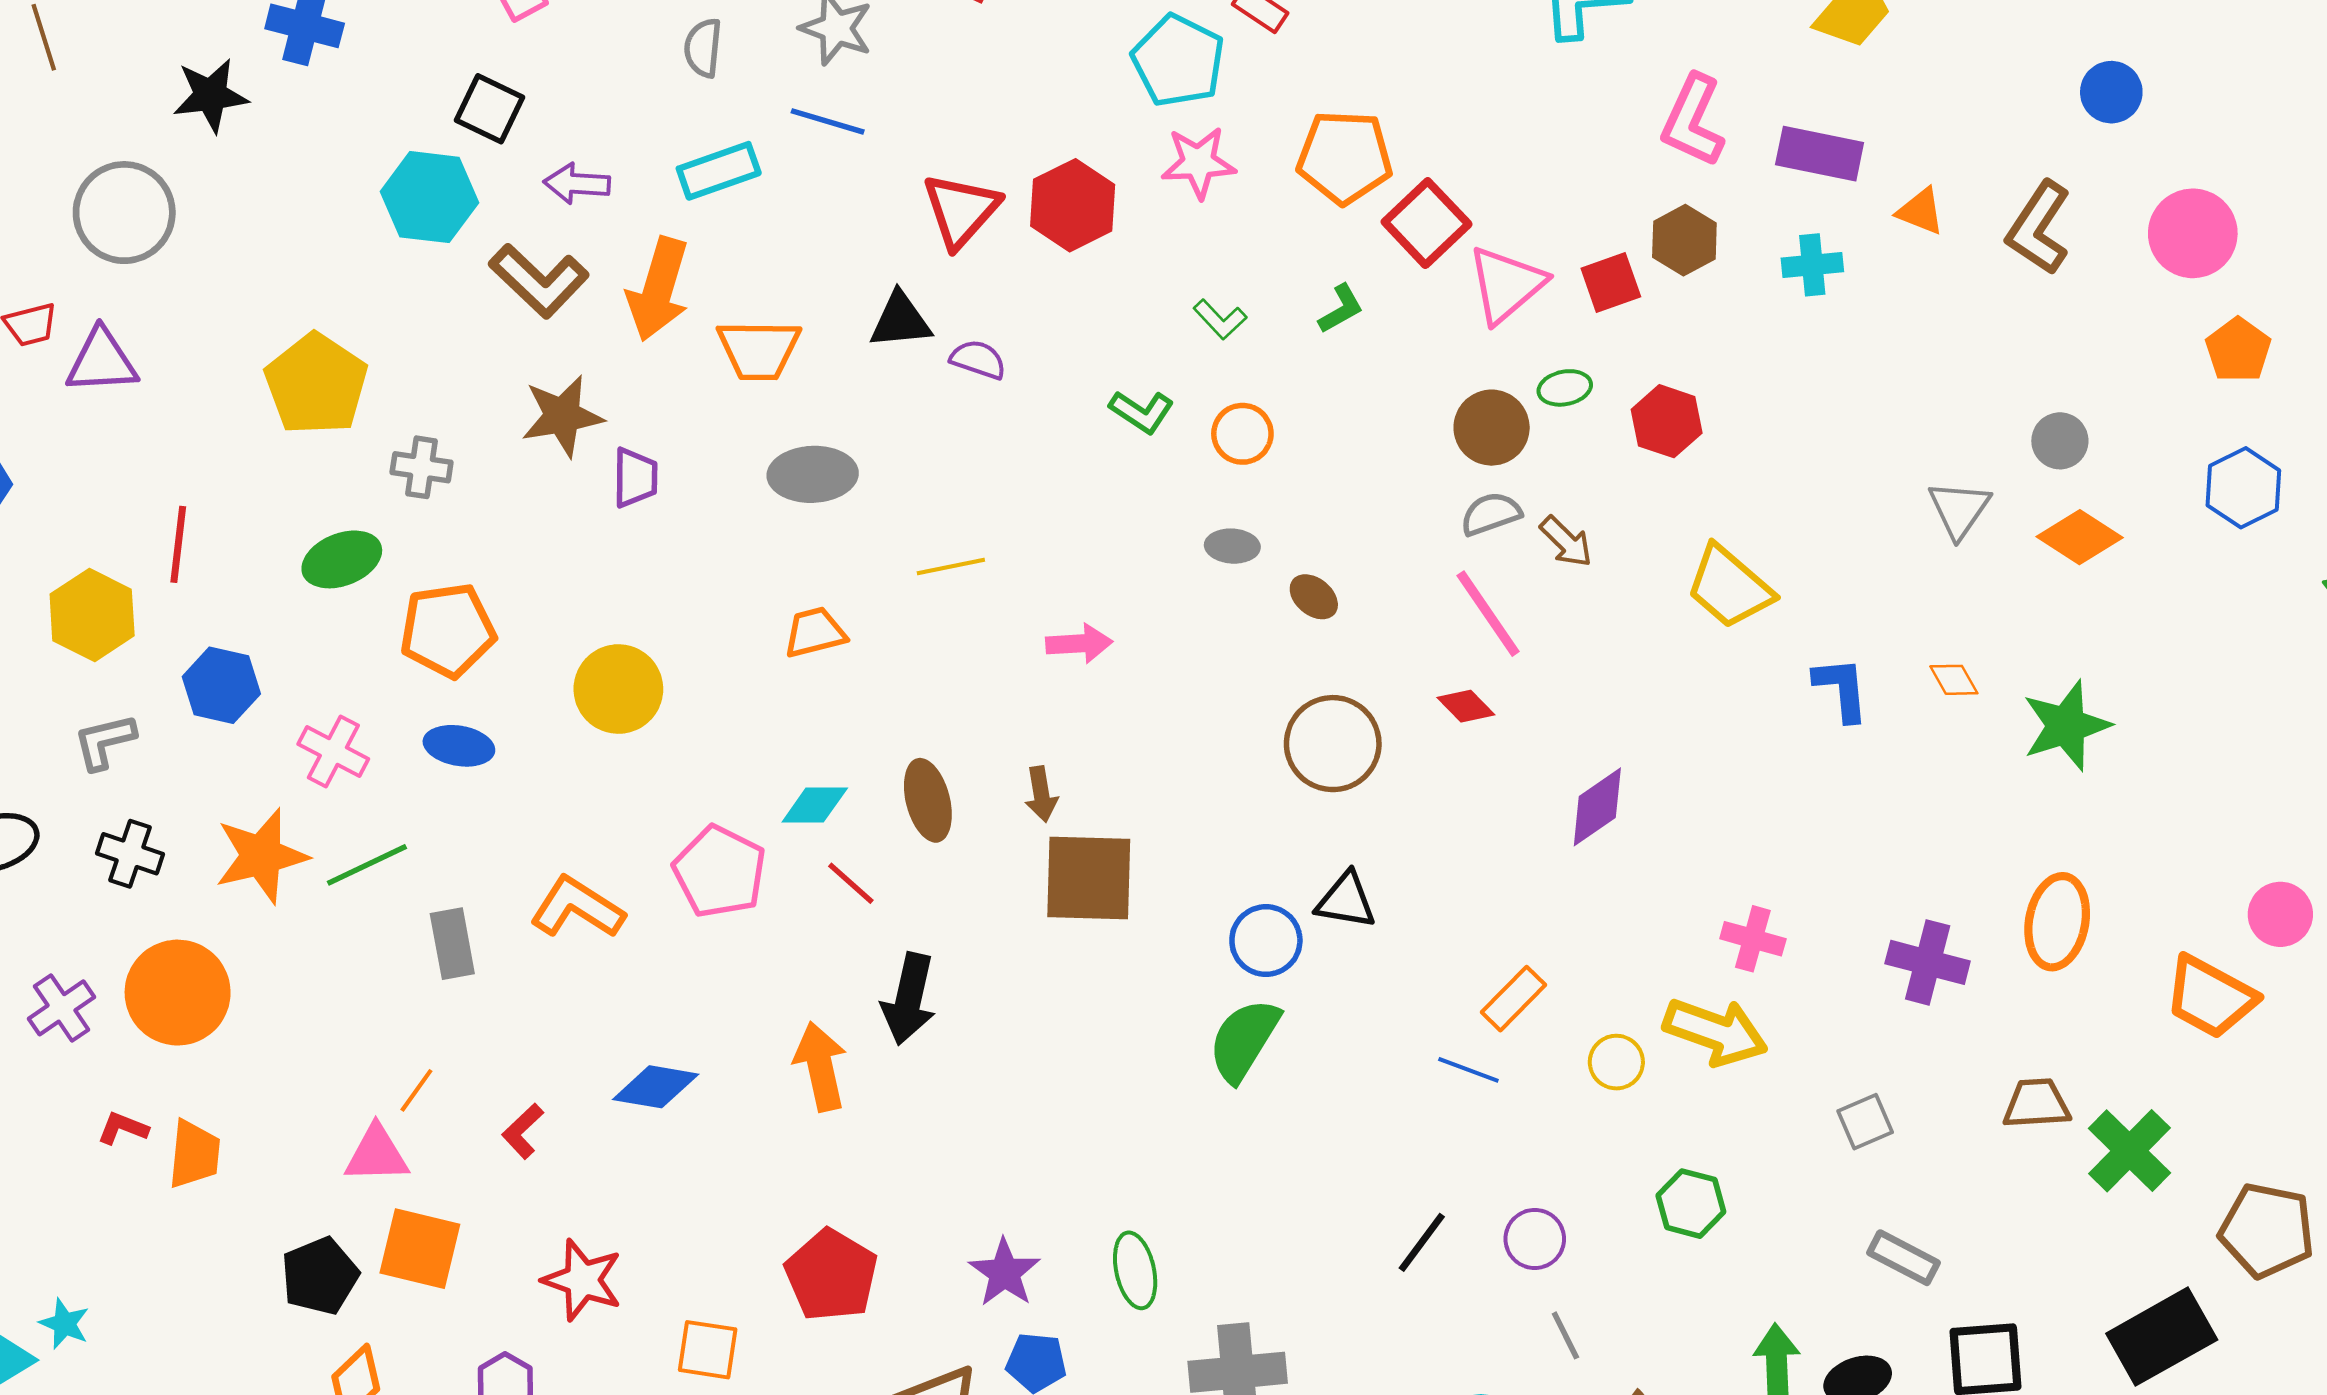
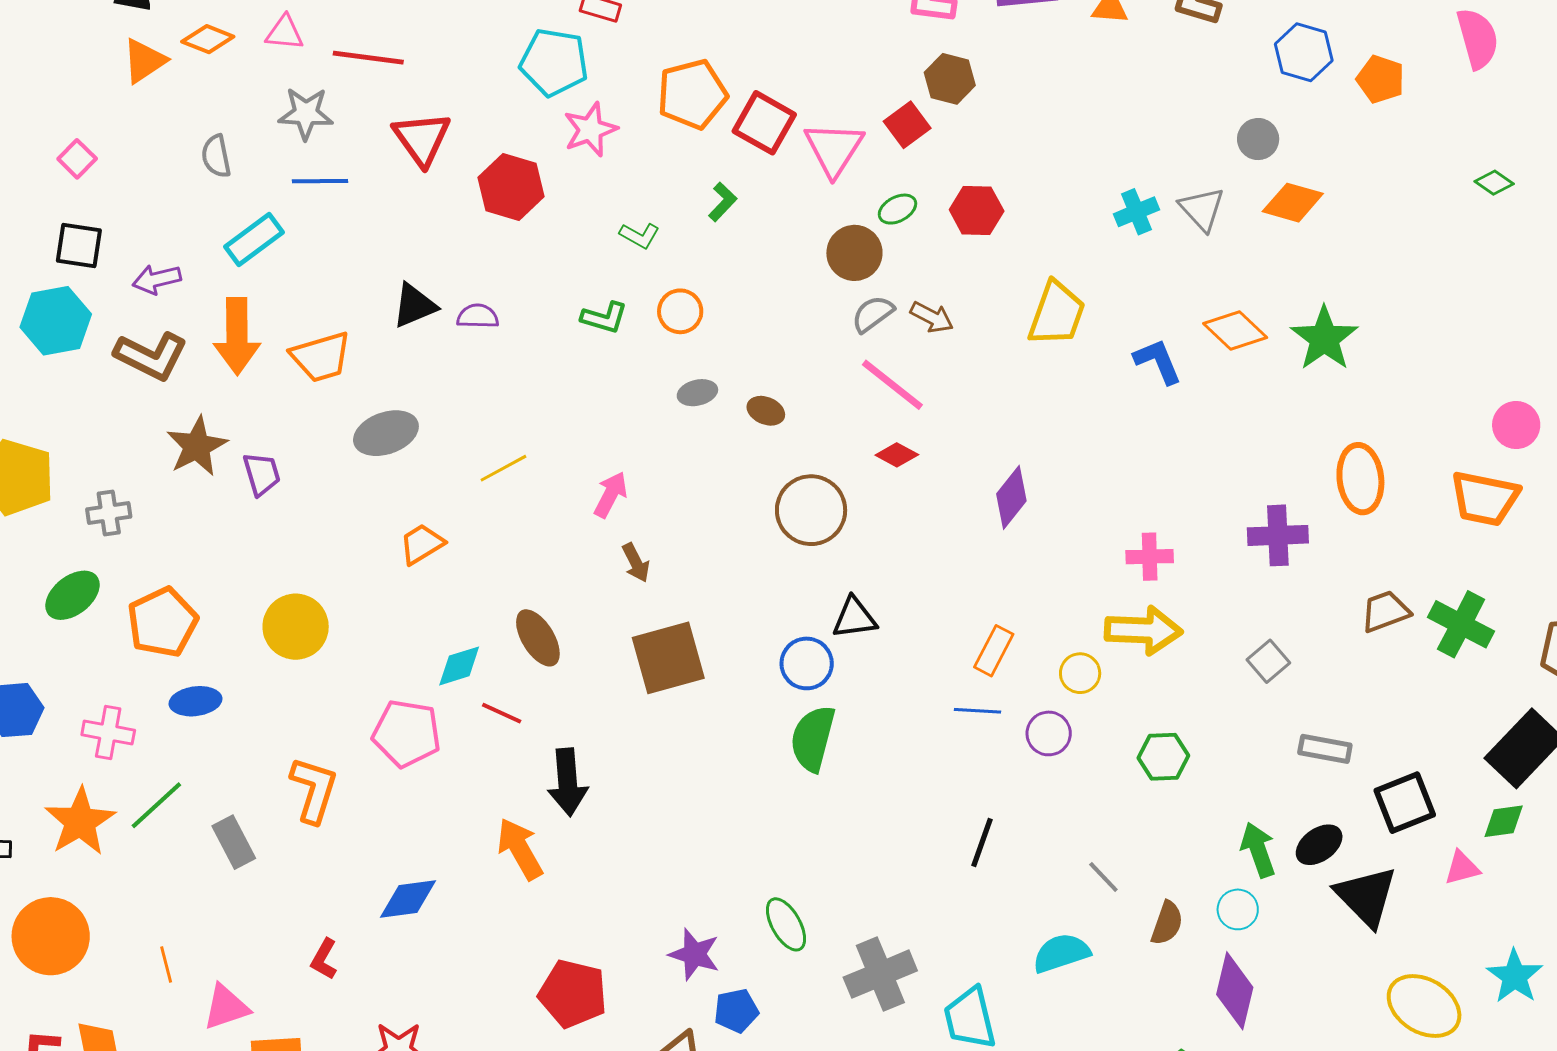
red triangle: (961, 210) -> (422, 139), moved
cyan cross: (1812, 265) -> (1136, 212), moved
orange pentagon: (2238, 350) -> (1381, 79), moved
blue hexagon: (2243, 488) -> (1304, 52), moved
yellow trapezoid: (1729, 587) -> (1057, 314), turned -94
pink arrow: (1079, 644) -> (611, 495), turned -42
orange diamond: (1954, 680) -> (1235, 331), size x1.6
brown arrow: (1041, 794) -> (636, 563), moved
orange L-shape: (577, 908) -> (314, 790), turned 92
orange line: (416, 1090) -> (166, 964), moved, turned -33
purple circle: (1535, 1239) -> (1049, 733), moved

